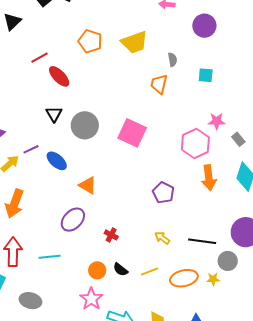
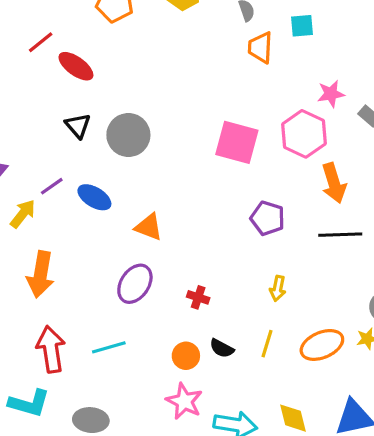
orange trapezoid: (159, 84) -> (260, 48), moved
pink square: (132, 133) -> (237, 142), moved
yellow arrow: (162, 238) -> (278, 288), turned -105
black line: (202, 241) -> (340, 235), moved
yellow line: (150, 271) -> (267, 344), turned -42

